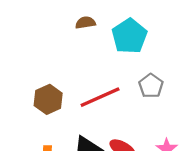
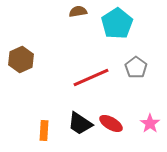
brown hexagon: (48, 99) -> (21, 59), moved

